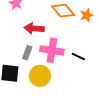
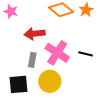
pink cross: (52, 50) -> (57, 53), turned 35

